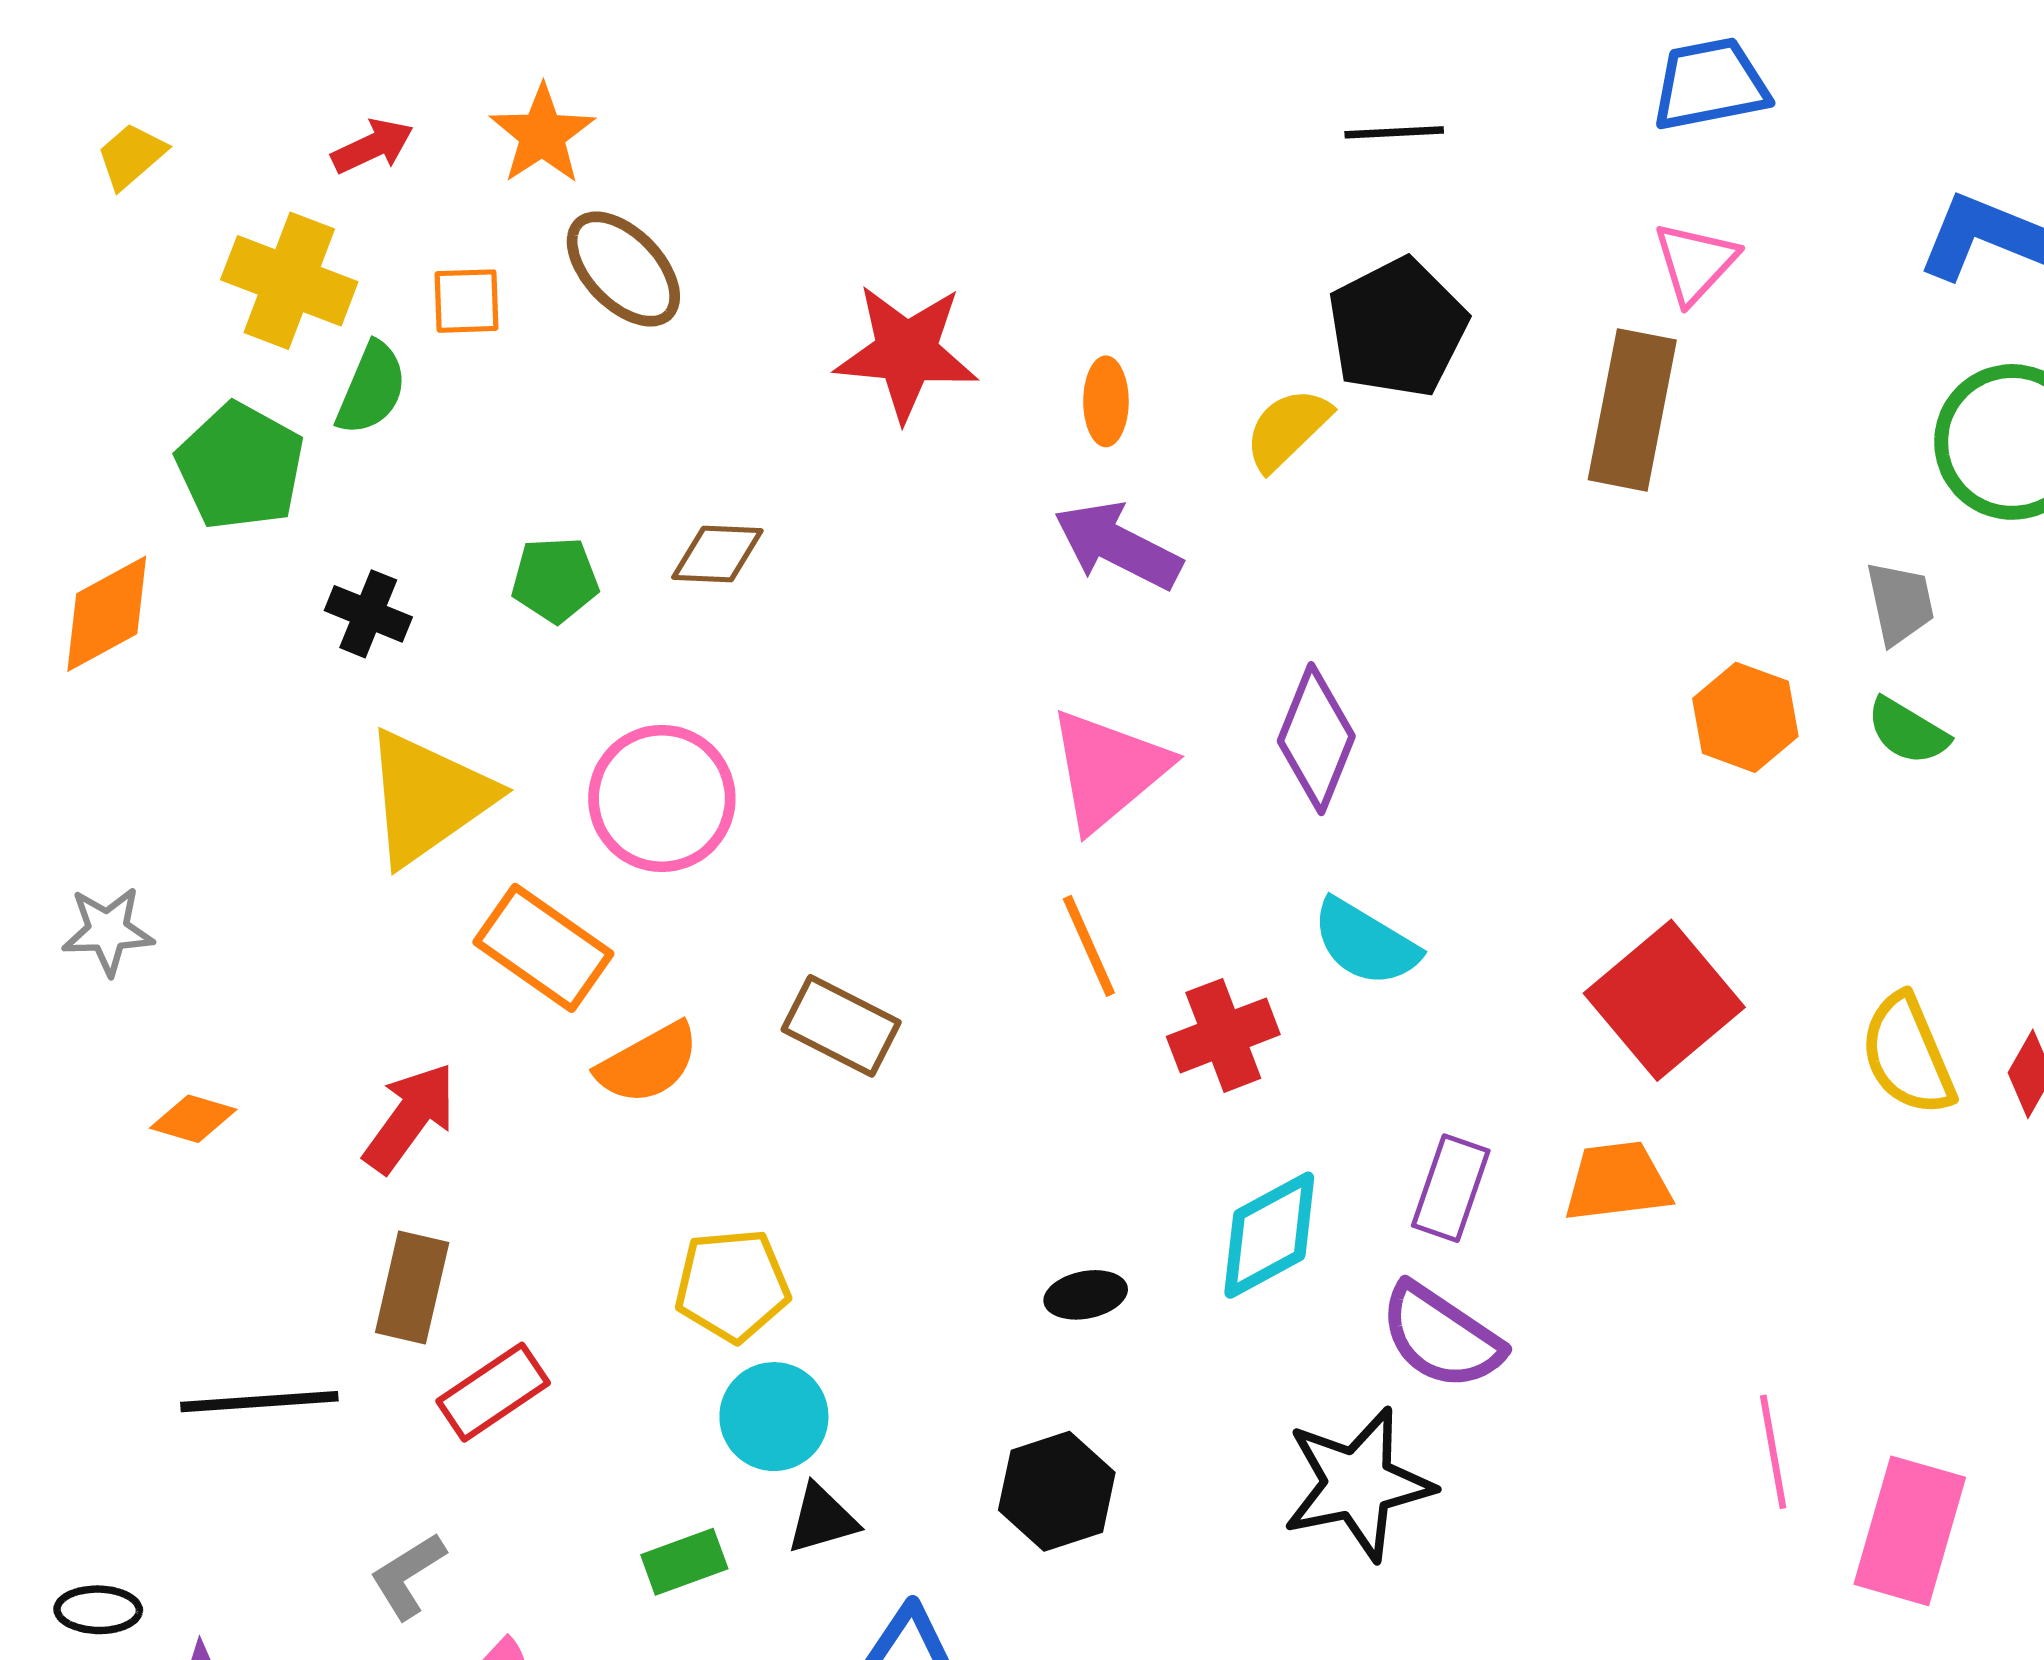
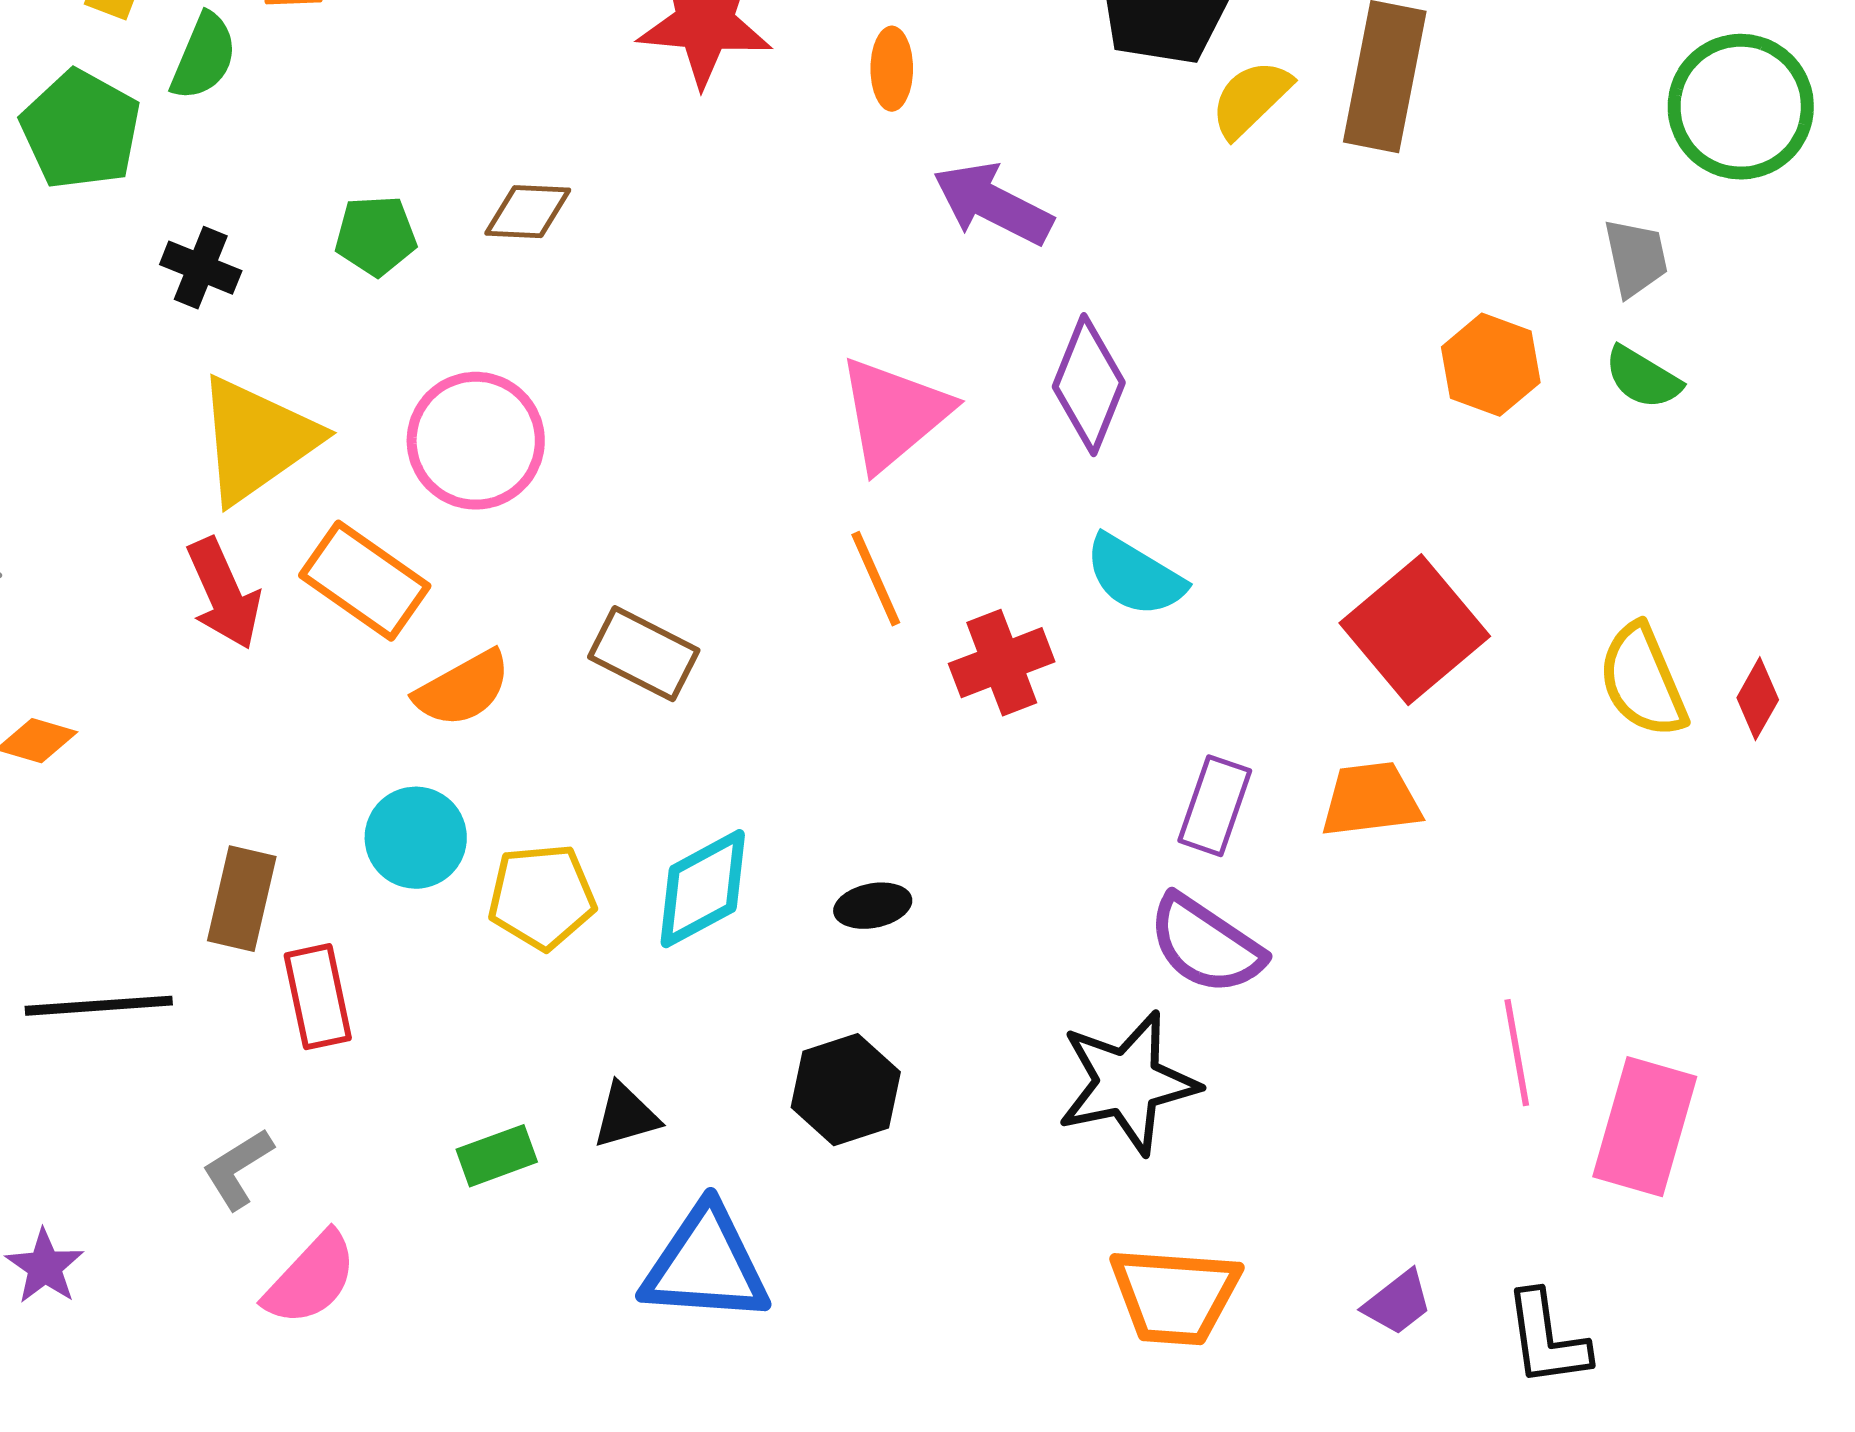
yellow semicircle: (1287, 429) -> (1251, 99), moved
purple arrow: (1118, 545) -> (993, 204), moved
red arrow: (410, 1118) -> (224, 594), moved, turned 120
cyan diamond: (1269, 1235) -> (703, 889), moved
red rectangle: (493, 1392) -> (318, 997), turned -68
cyan circle: (774, 1417) -> (416, 838), moved

